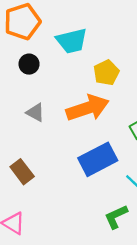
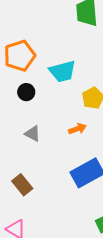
orange arrow: (88, 108) -> (77, 129), size x0.5

